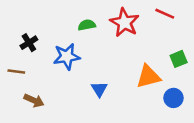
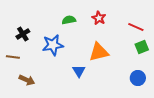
red line: (165, 14) -> (136, 27), moved
red star: (124, 23) -> (99, 18), size x0.6
orange triangle: (148, 77) -> (99, 52), moved

